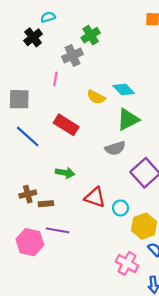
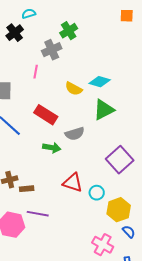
cyan diamond: (124, 90) -> (100, 82), turned -30
gray semicircle: (115, 148) -> (75, 134), moved
green arrow: (65, 173) -> (52, 148), moved

